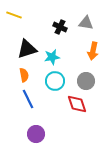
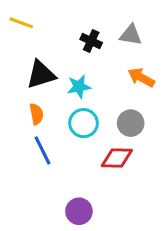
orange arrow: (93, 51) -> (141, 78), turned 108
red diamond: (77, 104) -> (117, 158), turned -70
purple circle: (36, 134) -> (79, 211), moved

